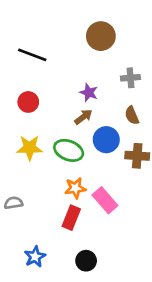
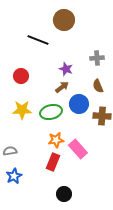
brown circle: (101, 36) -> (64, 20), moved
black line: (32, 55) -> (38, 40), moved
green ellipse: (69, 150) -> (51, 112), turned -35
blue star: (35, 257) -> (14, 176), moved

